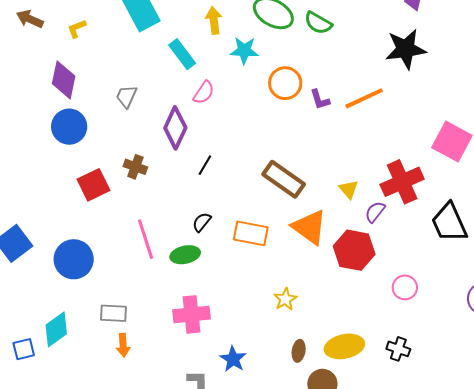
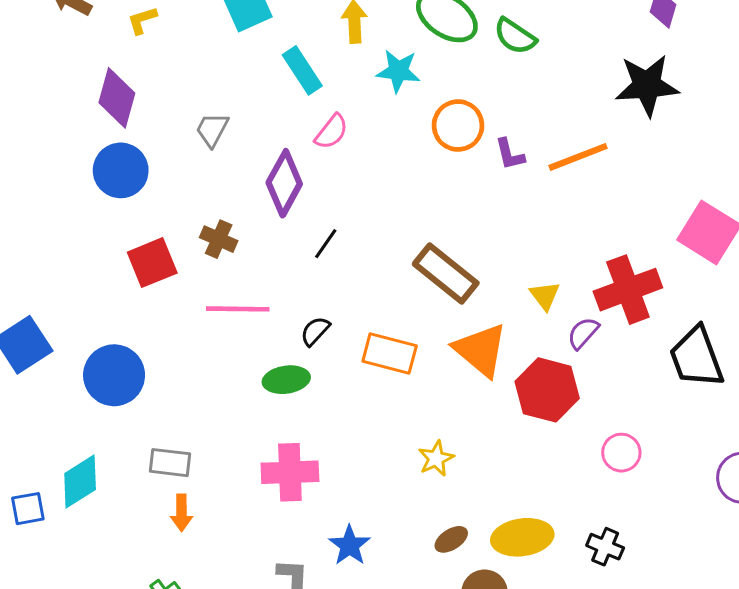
pink line: (146, 239) -> (238, 309), moved, turned -75
brown ellipse: (299, 351) -> (451, 539), turned 45

